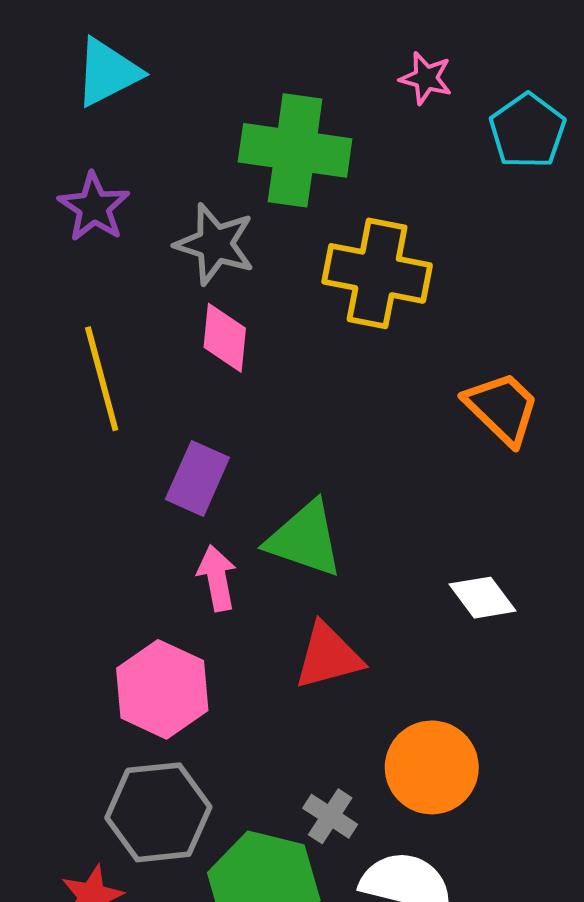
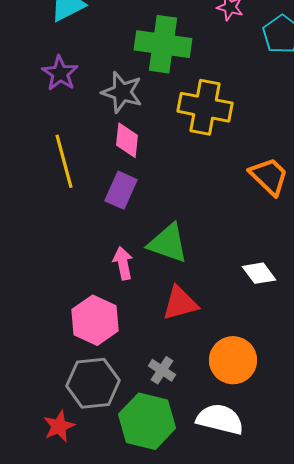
purple rectangle: (197, 478) -> (121, 190), moved
gray cross: (330, 816) -> (162, 370), moved

